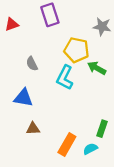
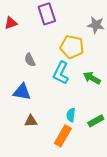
green arrow: (97, 68) -> (92, 78), moved
green rectangle: (102, 129) -> (96, 121), turned 42
cyan semicircle: (90, 149) -> (71, 115), moved, turned -56

